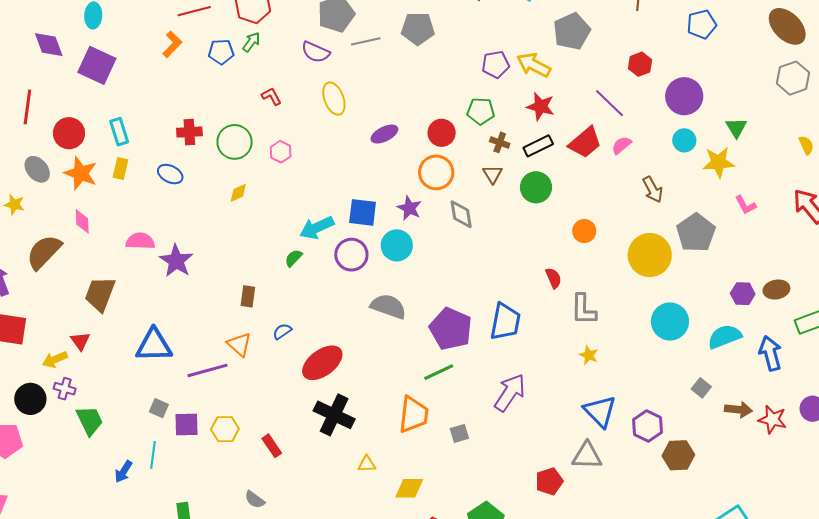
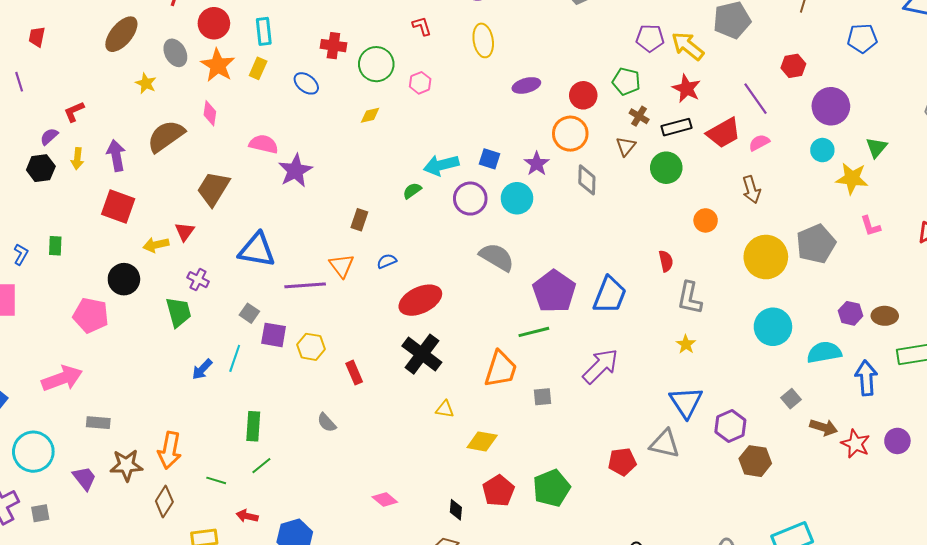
brown arrow: (653, 190) -> (751, 190), moved
blue square: (363, 212) -> (489, 159), size x0.7
purple cross: (65, 389) -> (198, 280), moved

